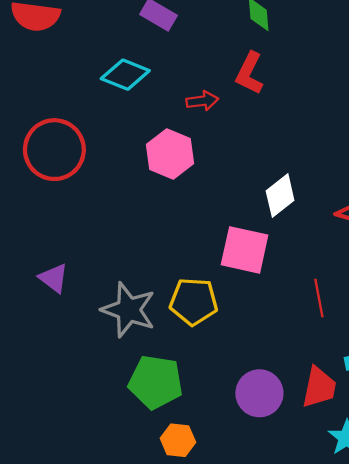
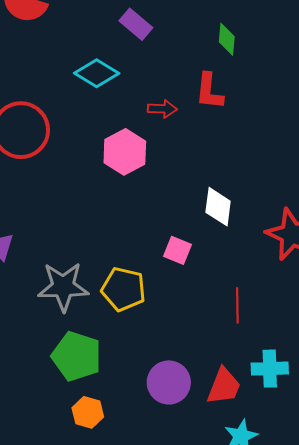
red L-shape: (249, 73) -> (209, 91), turned -30
white diamond: (280, 196) -> (218, 207), turned -54
pink square: (245, 250) -> (177, 250), size x0.6
gray star: (129, 310) -> (63, 287), turned -30

